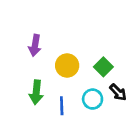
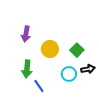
black arrow: (118, 92) -> (88, 69), turned -56
blue line: (62, 106) -> (39, 86), moved, turned -32

